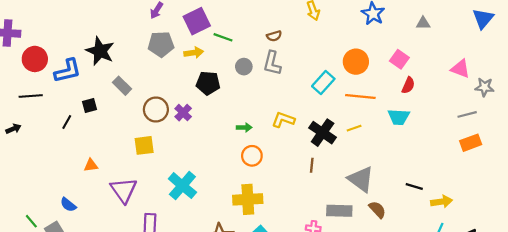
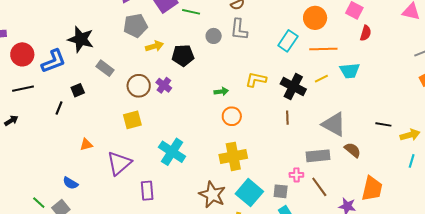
yellow arrow: (194, 53) -> (154, 46), moved
cyan trapezoid: (399, 117) -> (350, 71), moved
purple triangle: (124, 190) -> (119, 163), turned 32

